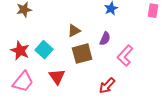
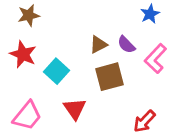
purple semicircle: (105, 39) -> (126, 45), moved, turned 112
red star: (20, 51) -> (23, 54), moved
pink L-shape: (125, 56) -> (156, 59), moved

